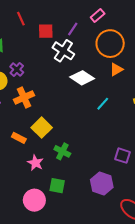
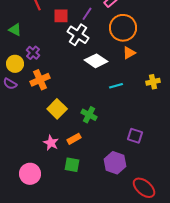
cyan line: (103, 104) -> (116, 86), turned 32
orange rectangle: (19, 138) -> (74, 139), moved, turned -56
green cross: (62, 151) -> (89, 115), moved
pink circle: (34, 200) -> (30, 174), moved

